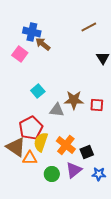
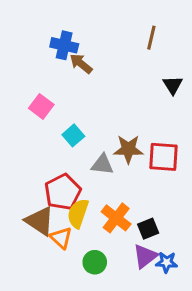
brown line: (89, 27) -> (151, 38), turned -49
pink square: (20, 54) -> (41, 106), moved
red square: (97, 105) -> (163, 157), size x1.5
orange triangle: (30, 158) -> (61, 238), turned 42
purple triangle: (74, 170) -> (145, 256), moved

